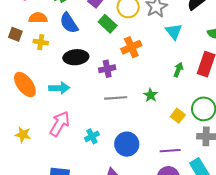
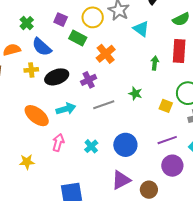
yellow cross: (41, 42) -> (31, 70), moved
orange ellipse: (25, 84) -> (37, 116), moved
cyan arrow: (59, 88) -> (66, 109), moved
pink arrow: (60, 124) -> (58, 143), size x0.7

